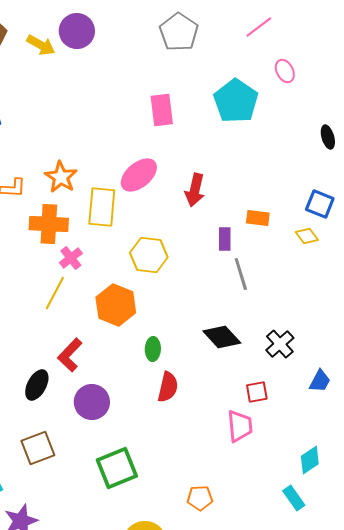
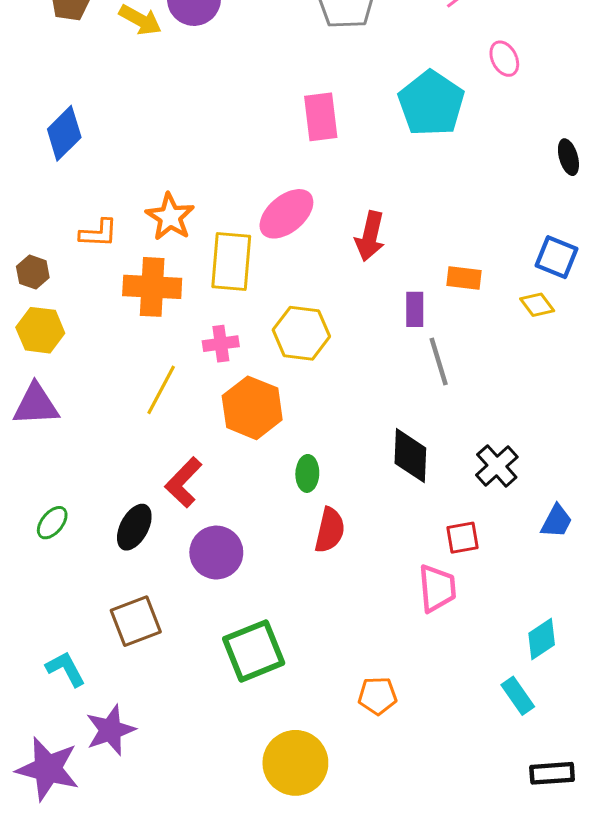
pink cross: (71, 258) -> (221, 344), moved, turned 30
black diamond: (222, 337) -> (410, 456), turned 45

